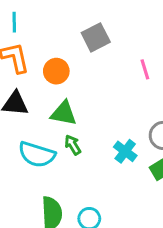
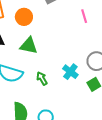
green arrow: (73, 145) -> (42, 78), moved

